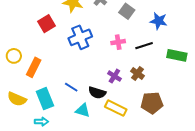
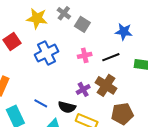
gray square: (127, 11) -> (82, 24), moved
brown cross: (137, 74) -> (106, 85), size x1.5
purple cross: (114, 76) -> (83, 89), turned 32

